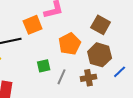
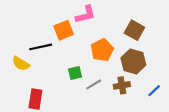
blue line: (120, 72) -> (154, 91), moved
gray line: (62, 77) -> (94, 84), turned 35

